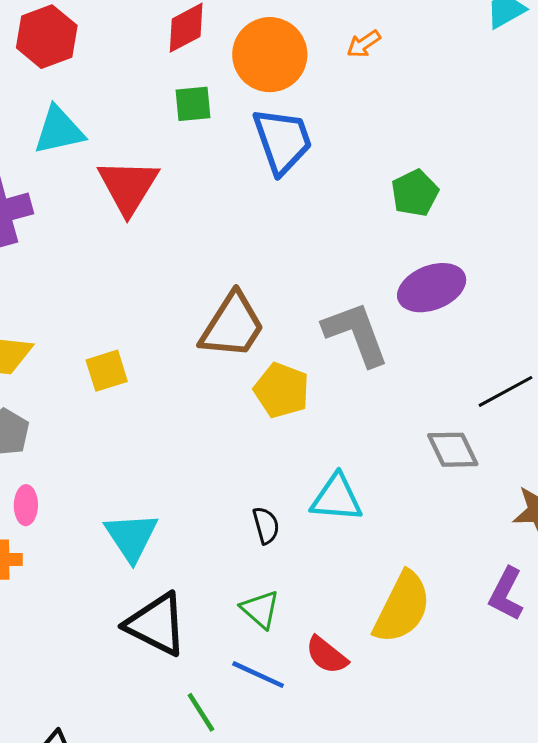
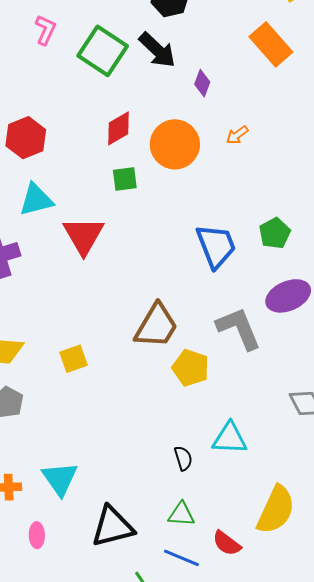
blue trapezoid: (282, 141) -> (216, 246), moved
pink ellipse: (26, 505) -> (37, 535), moved
cyan triangle: (131, 537) -> (60, 479), moved
green triangle: (260, 609) -> (181, 514), turned -36
black triangle: (156, 624) -> (112, 527), turned -39

